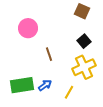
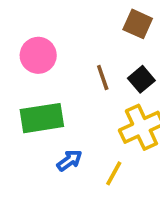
brown line: (49, 54) -> (103, 77), moved
green rectangle: (22, 85) -> (42, 118), moved

